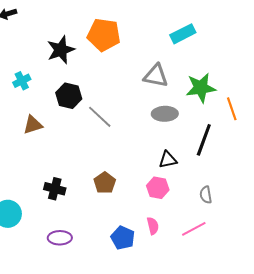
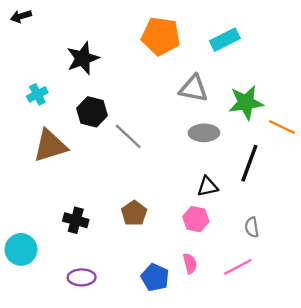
orange pentagon: (104, 35) -> (161, 36), moved
orange line: (232, 109) -> (282, 127), turned -45
brown triangle: (33, 125) -> (50, 146), size x1.5

